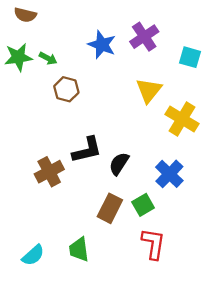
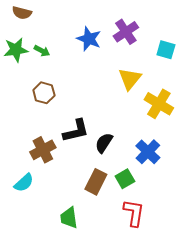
brown hexagon: (66, 89) -> (44, 93), moved
cyan semicircle: (33, 255) -> (24, 183), moved

